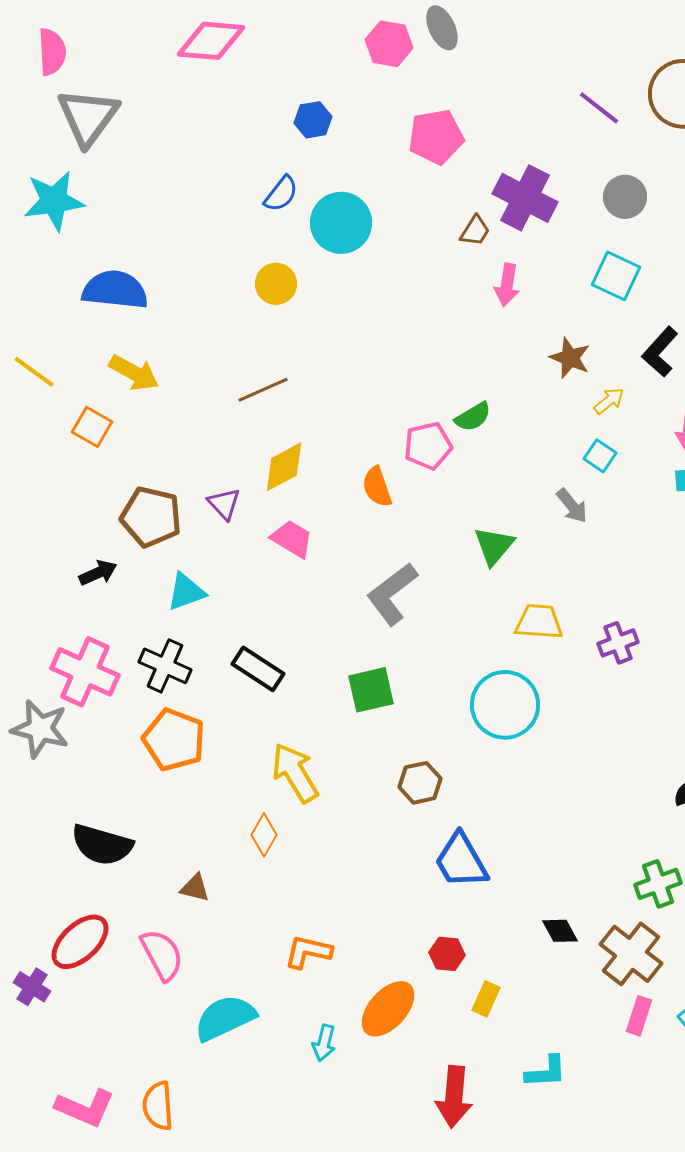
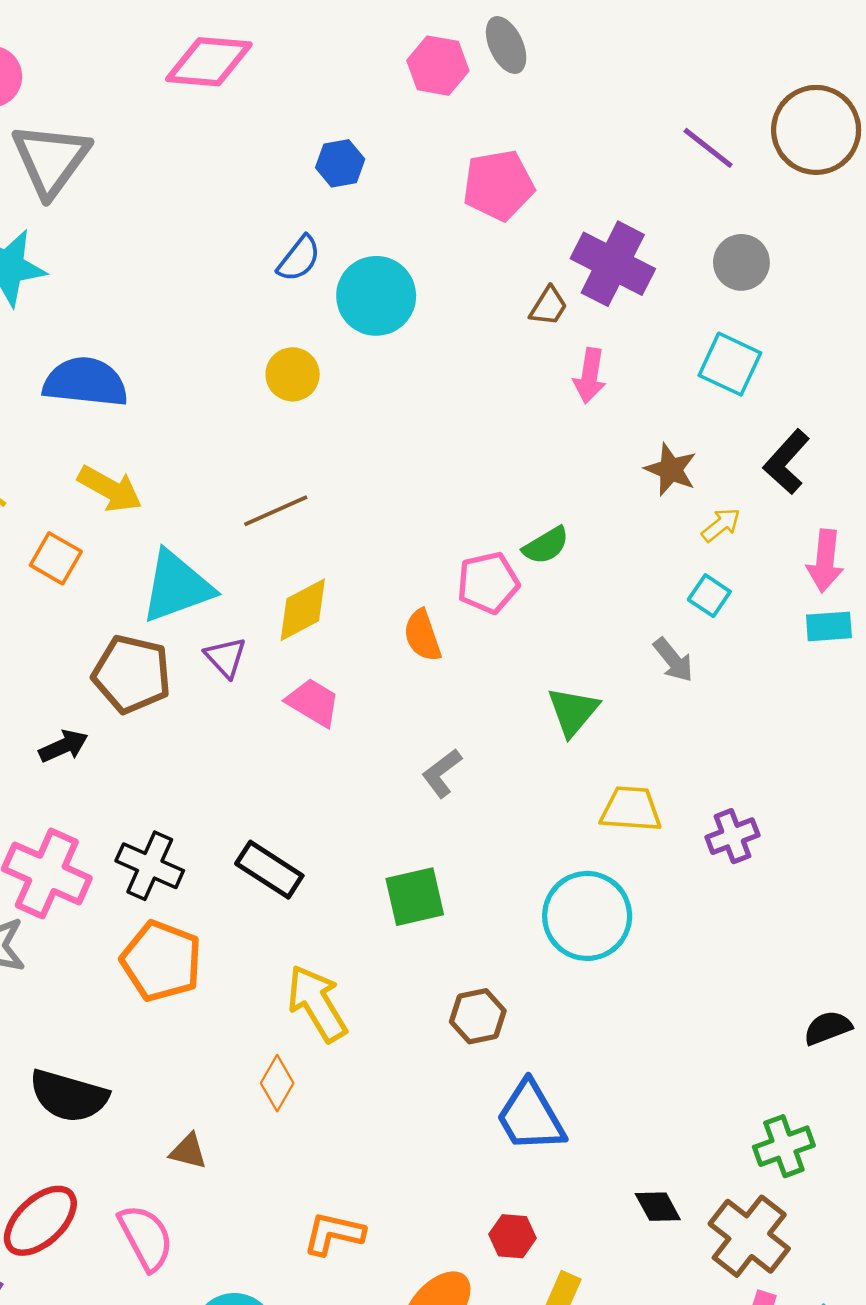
cyan triangle: (186, 592) -> (177, 587), moved, size x1.5
gray L-shape: (392, 594) -> (442, 773), size x0.6

